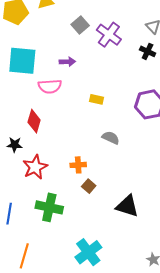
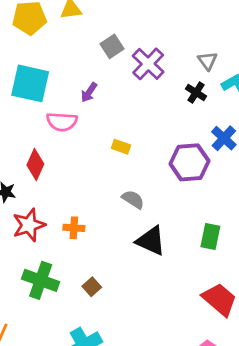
purple arrow: (67, 62) -> (89, 92), turned 119
orange cross: (78, 165) -> (74, 228), moved
brown square: (89, 186) -> (92, 287), moved
black triangle: (127, 206) -> (151, 241), moved

